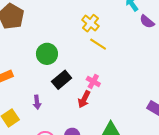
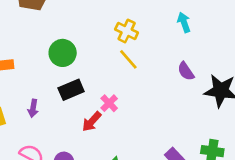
purple semicircle: (147, 22) -> (186, 71), moved
yellow cross: (90, 23) -> (127, 31), turned -30

